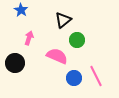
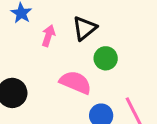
pink arrow: (29, 38) -> (48, 36), moved

